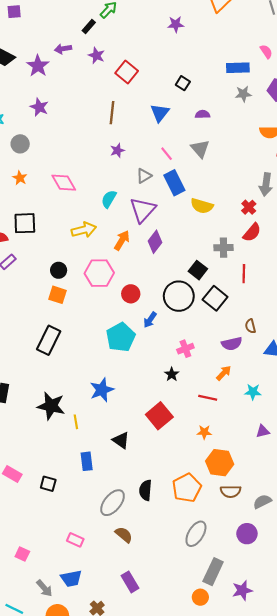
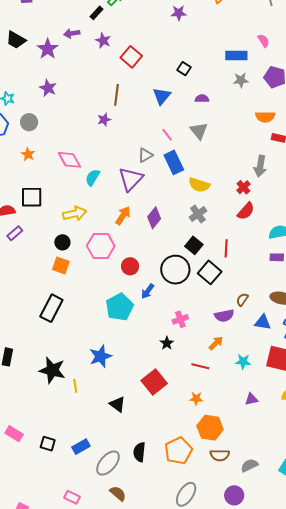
purple star: (117, 150) -> (104, 120), moved
cyan semicircle: (109, 199) -> (93, 177), moved
purple triangle: (143, 210) -> (131, 179), moved
yellow arrow: (84, 230) -> (75, 214), moved
gray cross: (224, 248) -> (198, 214), moved, turned -36
red line: (244, 274) -> (226, 248), moved
brown semicircle: (250, 326) -> (242, 300), turned 48
blue rectangle: (87, 461) -> (81, 447), moved, turned 66

